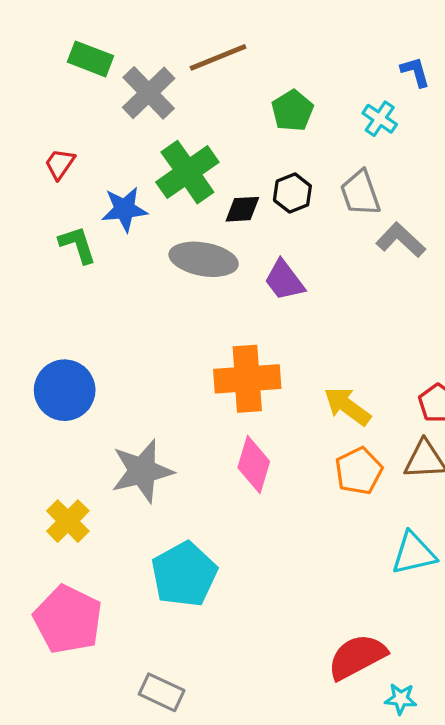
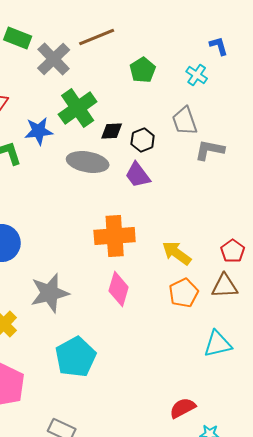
black hexagon: (292, 193) -> (143, 140), moved
gray L-shape: (401, 240) -> (210, 150), turned -32
red semicircle: (357, 657) -> (183, 408), size x0.7

